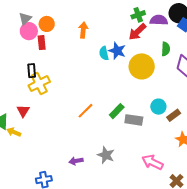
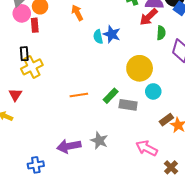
orange arrow: (83, 30) -> (77, 13), turned -35
red arrow: (137, 32) -> (149, 17), moved
yellow circle: (142, 66) -> (140, 68), moved
orange line: (86, 111) -> (79, 95), turned 36
brown rectangle: (174, 115) -> (166, 120), moved
purple arrow: (76, 161) -> (69, 146), size x1.6

